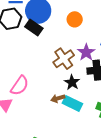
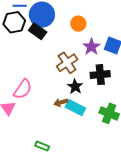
purple star: (86, 52) -> (91, 47), moved

